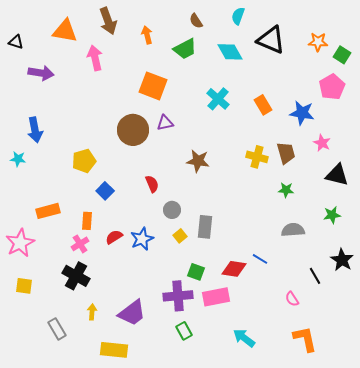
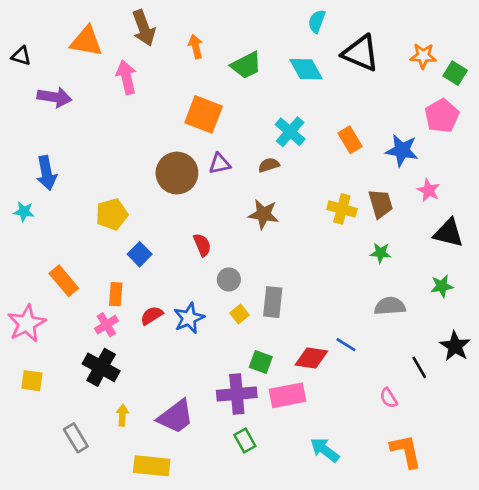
brown semicircle: (196, 21) -> (269, 165), moved, turned 105
orange rectangle: (48, 211) -> (64, 281), turned 65

